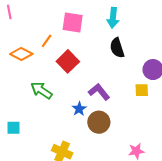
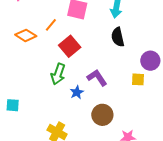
green arrow: (41, 90) -> (58, 74), moved, turned -110
brown circle: (99, 122) -> (102, 115), moved

